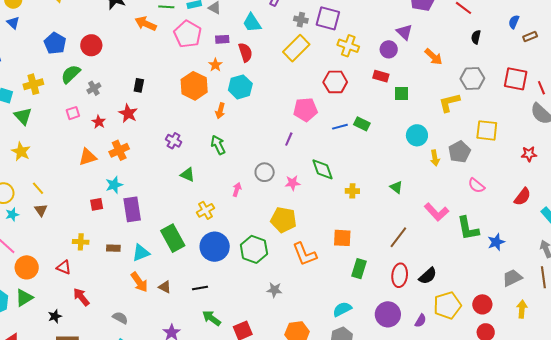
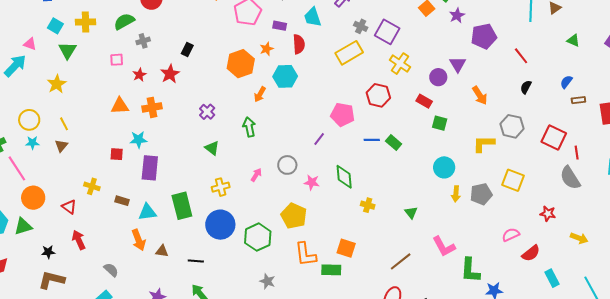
pink semicircle: (476, 186) -> (511, 235), moved, turned 102
green rectangle: (359, 269) -> (331, 270), moved, turned 60
brown triangle: (165, 287) -> (162, 251), turned -32

